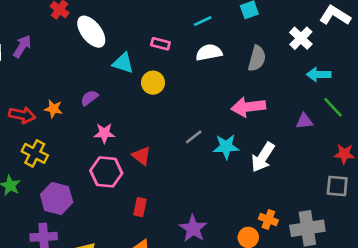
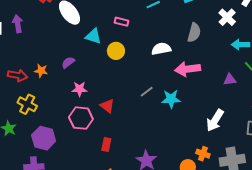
purple arrow: (22, 46) -> (18, 24), turned -42
white semicircle: (209, 52) -> (161, 49), moved
white arrow: (263, 157) -> (215, 120), moved

